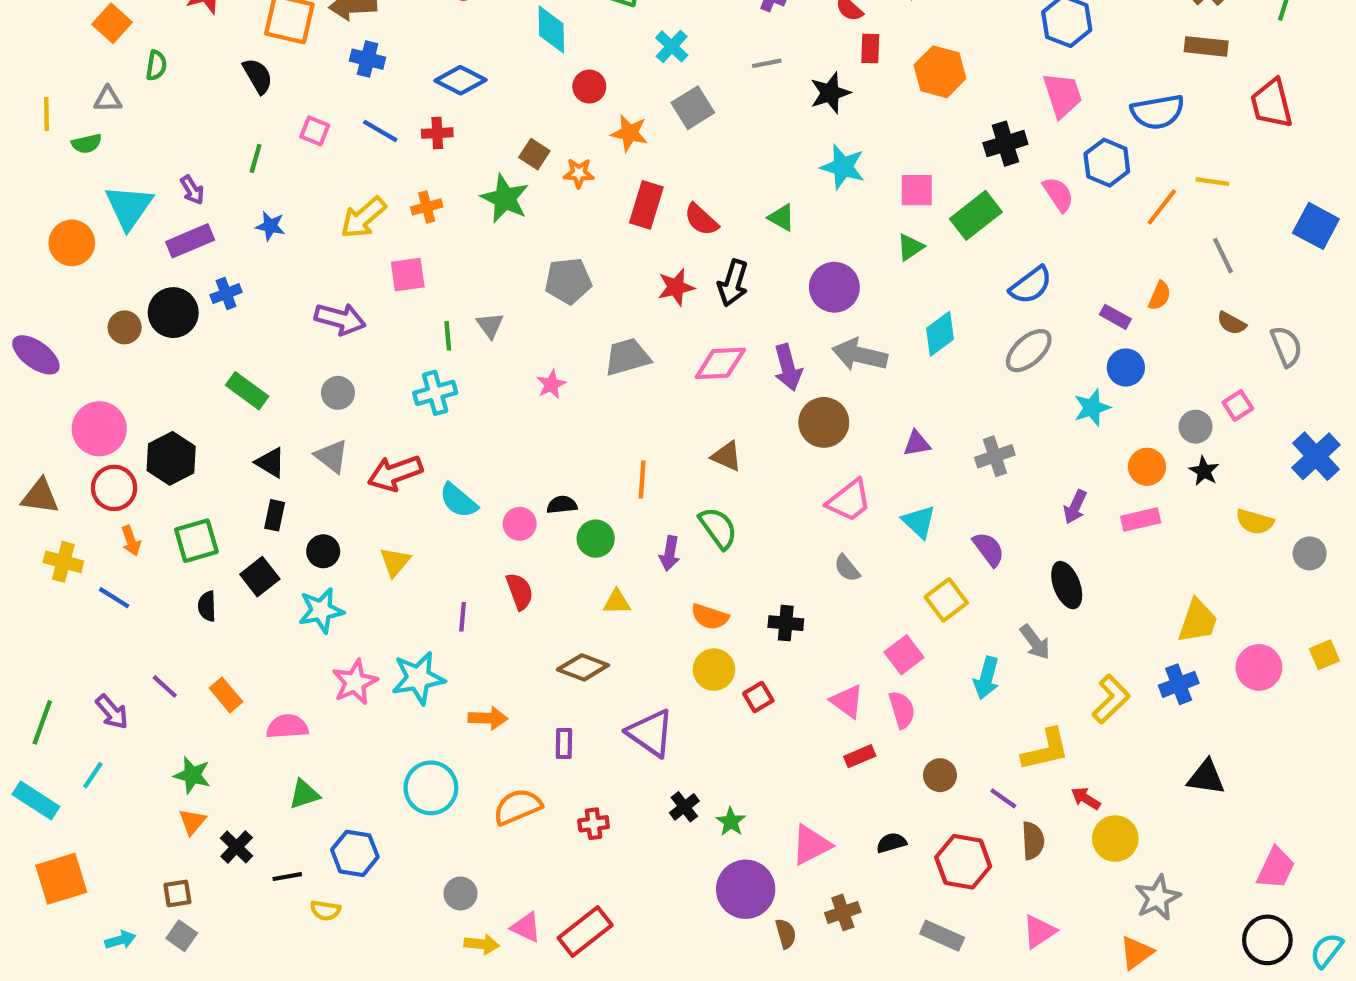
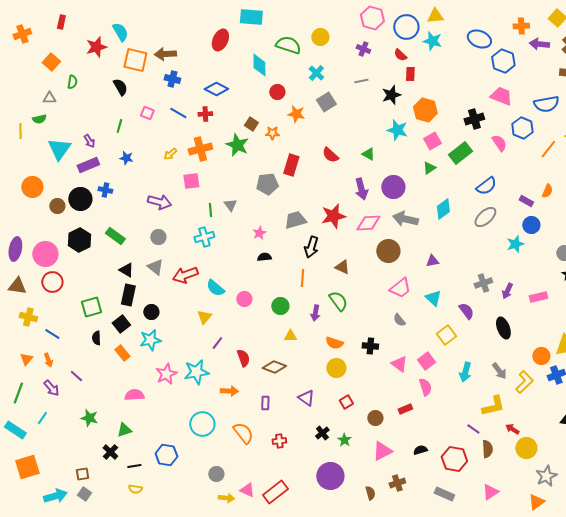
orange hexagon: (940, 72) -> (425, 110), moved
pink trapezoid: (1062, 95) -> (501, 96), turned -50
yellow line: (46, 114) -> (20, 131), moved
pink square: (917, 190) -> (432, 141), turned -30
red rectangle: (646, 205) -> (291, 165), moved
orange cross: (427, 207) -> (200, 149), size x1.6
yellow arrow: (363, 218) -> (170, 154), size x0.6
orange circle: (72, 243) -> (32, 187), moved
black arrow: (733, 283) -> (311, 247), moved
red star: (676, 287) -> (333, 216), moved, size x1.4
blue cross: (226, 294) -> (105, 190), turned 32
purple ellipse: (36, 355) -> (15, 249), moved, turned 65
pink diamond: (720, 363) -> (368, 223), moved
purple arrow: (788, 368) -> (361, 189), moved
gray cross: (995, 456) -> (483, 283), moved
black hexagon: (171, 458) -> (79, 240), moved
orange circle: (1147, 467) -> (541, 356), moved
black semicircle: (562, 505) -> (264, 257), moved
black rectangle: (275, 515) -> (128, 295), size x1.5
orange arrow: (131, 541) -> (48, 360), moved
yellow triangle: (395, 562) -> (204, 317), moved
red semicircle: (520, 591) -> (243, 358), moved
purple line: (463, 617) -> (217, 343), turned 32
gray arrow: (1035, 642) -> (499, 371), moved
orange rectangle: (226, 695) -> (122, 353), moved
red square: (758, 697) -> (346, 402), moved
pink triangle: (847, 701) -> (399, 364), moved
purple triangle: (651, 733) -> (306, 398), size x0.7
brown circle: (940, 775) -> (375, 418), moved
green triangle: (304, 794) -> (124, 430), moved
orange semicircle: (518, 807) -> (243, 433), turned 75
orange triangle: (192, 822) -> (26, 359), moved
purple circle: (746, 889) -> (330, 476), moved
yellow semicircle: (325, 910) -> (135, 489), moved
cyan arrow: (120, 940) -> (55, 496), size x1.6

